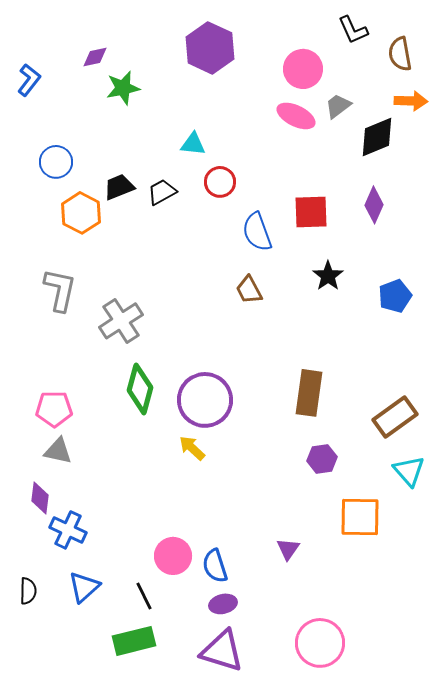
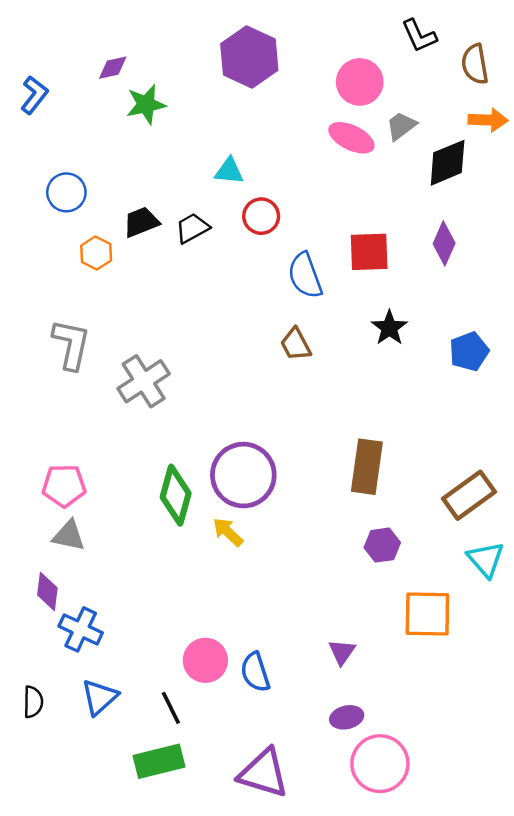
orange hexagon: (81, 213) -> (96, 253), size x0.7
green diamond: (140, 389) -> (176, 495), moved
purple ellipse: (223, 604) -> (347, 717), moved

